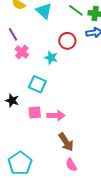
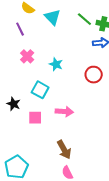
purple line: (13, 34) -> (20, 29), moved
red circle: (67, 41) -> (94, 75), moved
pink arrow: (56, 115) -> (64, 112), moved

